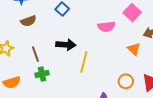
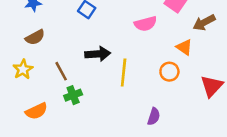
brown semicircle: (28, 21) -> (35, 37), moved
orange circle: (126, 81) -> (169, 72), moved

